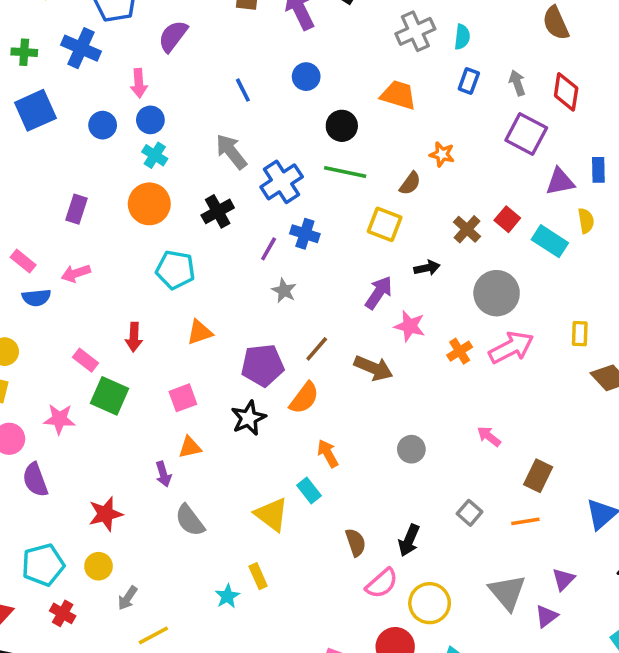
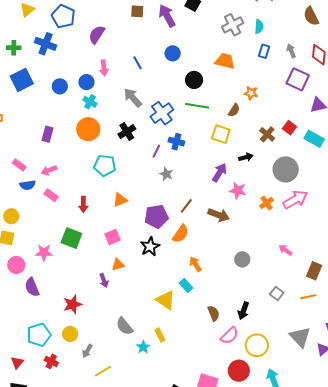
pink arrow: (139, 83) -> (104, 68), moved
pink rectangle: (86, 360) -> (51, 195), moved
gray semicircle: (190, 520) -> (125, 326), moved

